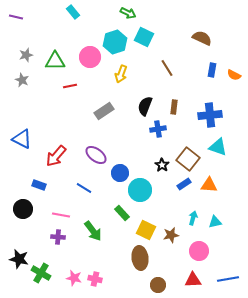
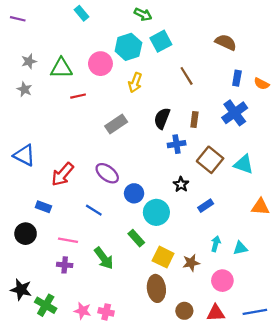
cyan square: (144, 37) -> (161, 41), turned 36
blue cross: (210, 115) -> (235, 113), moved, turned -30
brown square: (188, 159) -> (210, 160), moved
orange triangle: (209, 185) -> (260, 207), moved
brown circle: (158, 285) -> (184, 311), moved

